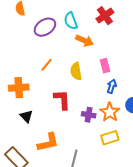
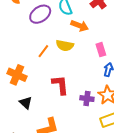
yellow semicircle: (76, 71) -> (65, 45), moved, turned -66
orange cross: (19, 88) -> (17, 75), turned 30

